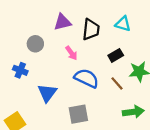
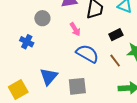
blue triangle: (47, 93) -> (49, 76), moved

